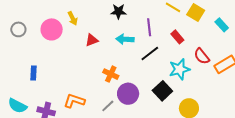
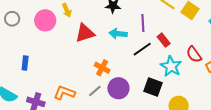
red rectangle: (177, 37) -> (164, 40), moved
red triangle: (92, 40) -> (85, 33), size x1.5
cyan star: (179, 69) -> (171, 66), turned -30
black square: (162, 91) -> (153, 87), turned -30
gray line: (108, 106) -> (95, 91), moved

